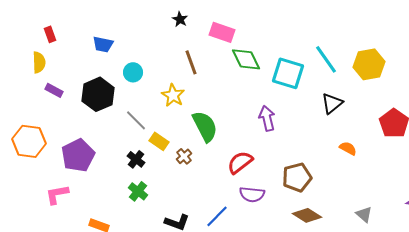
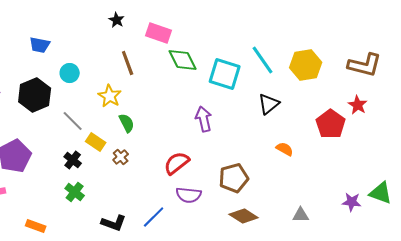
green semicircle: (205, 126) -> (127, 123), moved, size x0.6
gray triangle: (364, 214) -> (301, 215), turned -42

